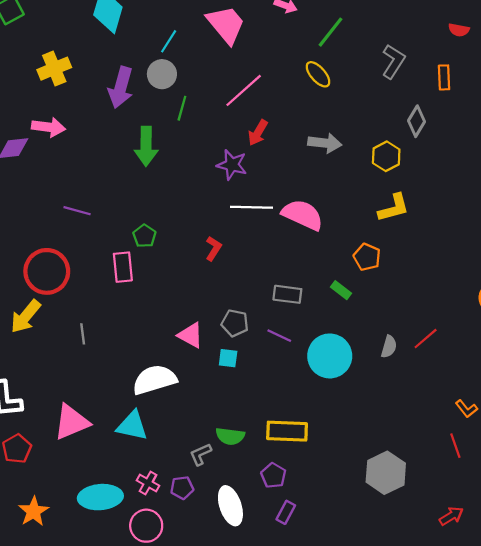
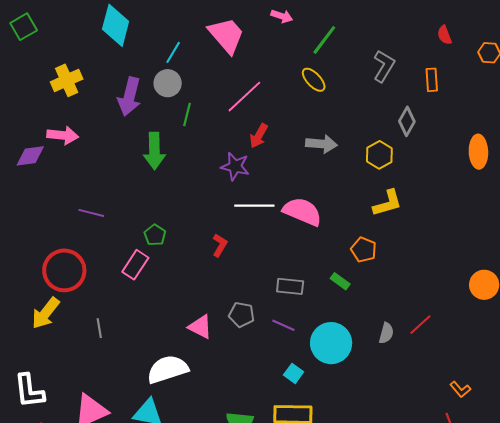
red semicircle: (459, 30) -> (444, 35), turned 60
pink rectangle: (123, 267) -> (135, 265), turned 40
cyan square: (228, 358) -> (294, 373), moved, turned 30

